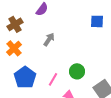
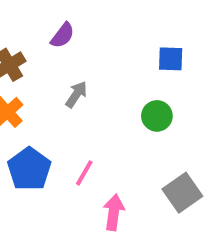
green circle: (77, 71) -> (157, 116), moved

